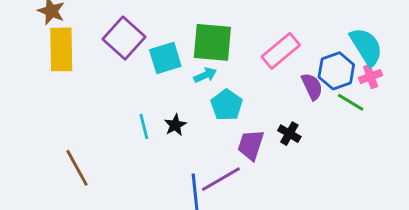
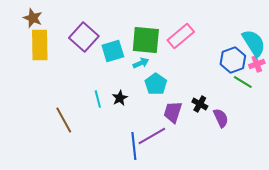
pink rectangle: (281, 51) -> (181, 36), moved
purple semicircle: (312, 87) -> (221, 118), moved
brown line: (77, 168) -> (64, 120), moved

